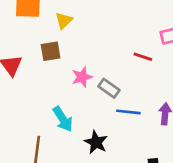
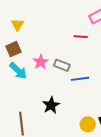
cyan arrow: (63, 119) -> (18, 71), moved
black star: (96, 142) -> (51, 105), moved, turned 30

